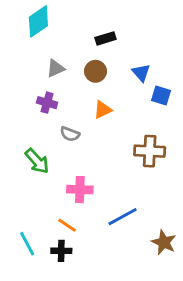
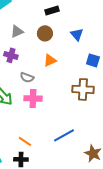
blue square: (161, 95) -> (93, 60), moved
pink cross: (80, 190) -> (33, 98), moved

